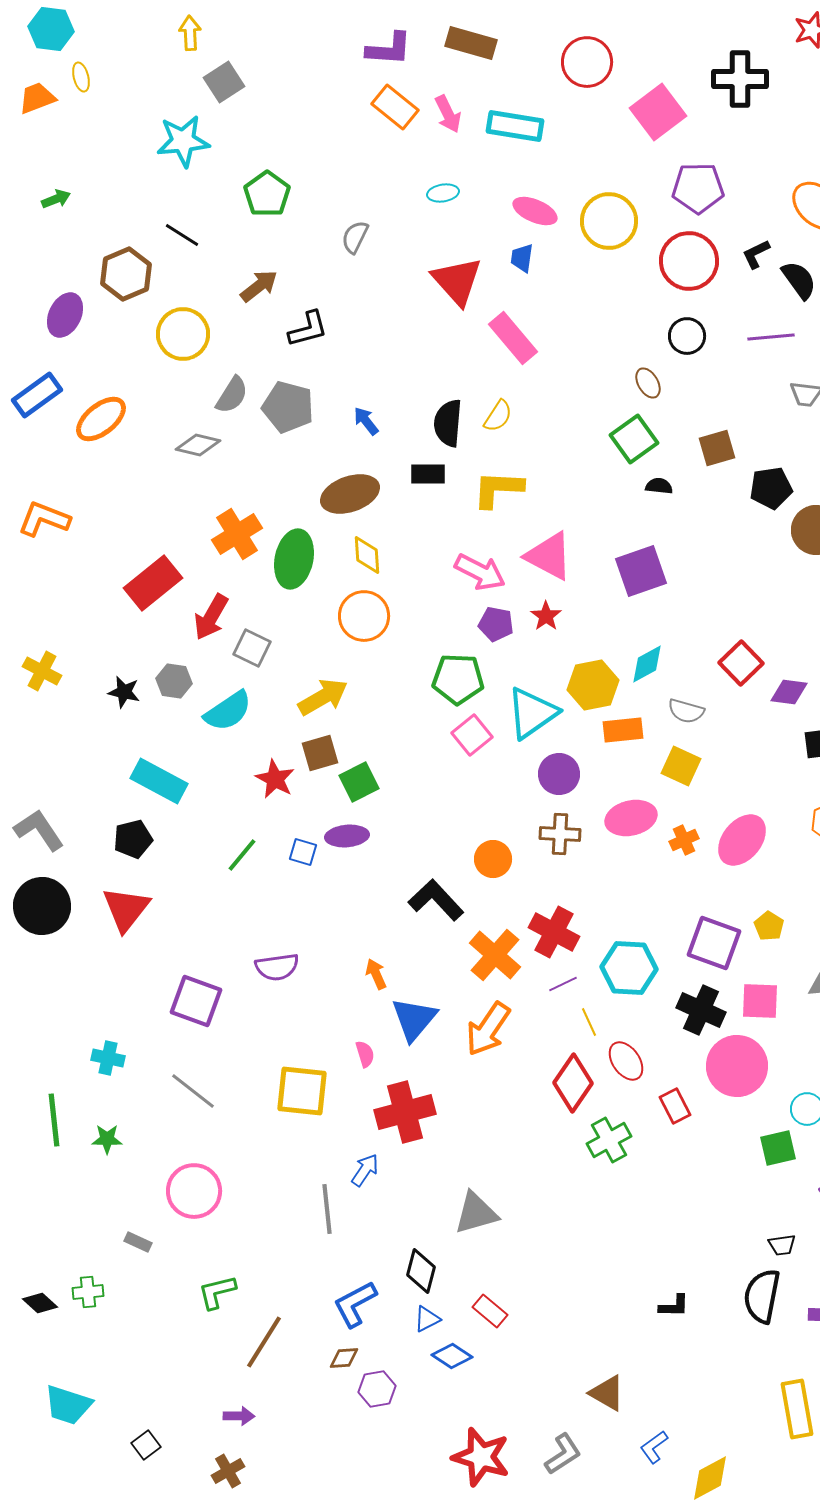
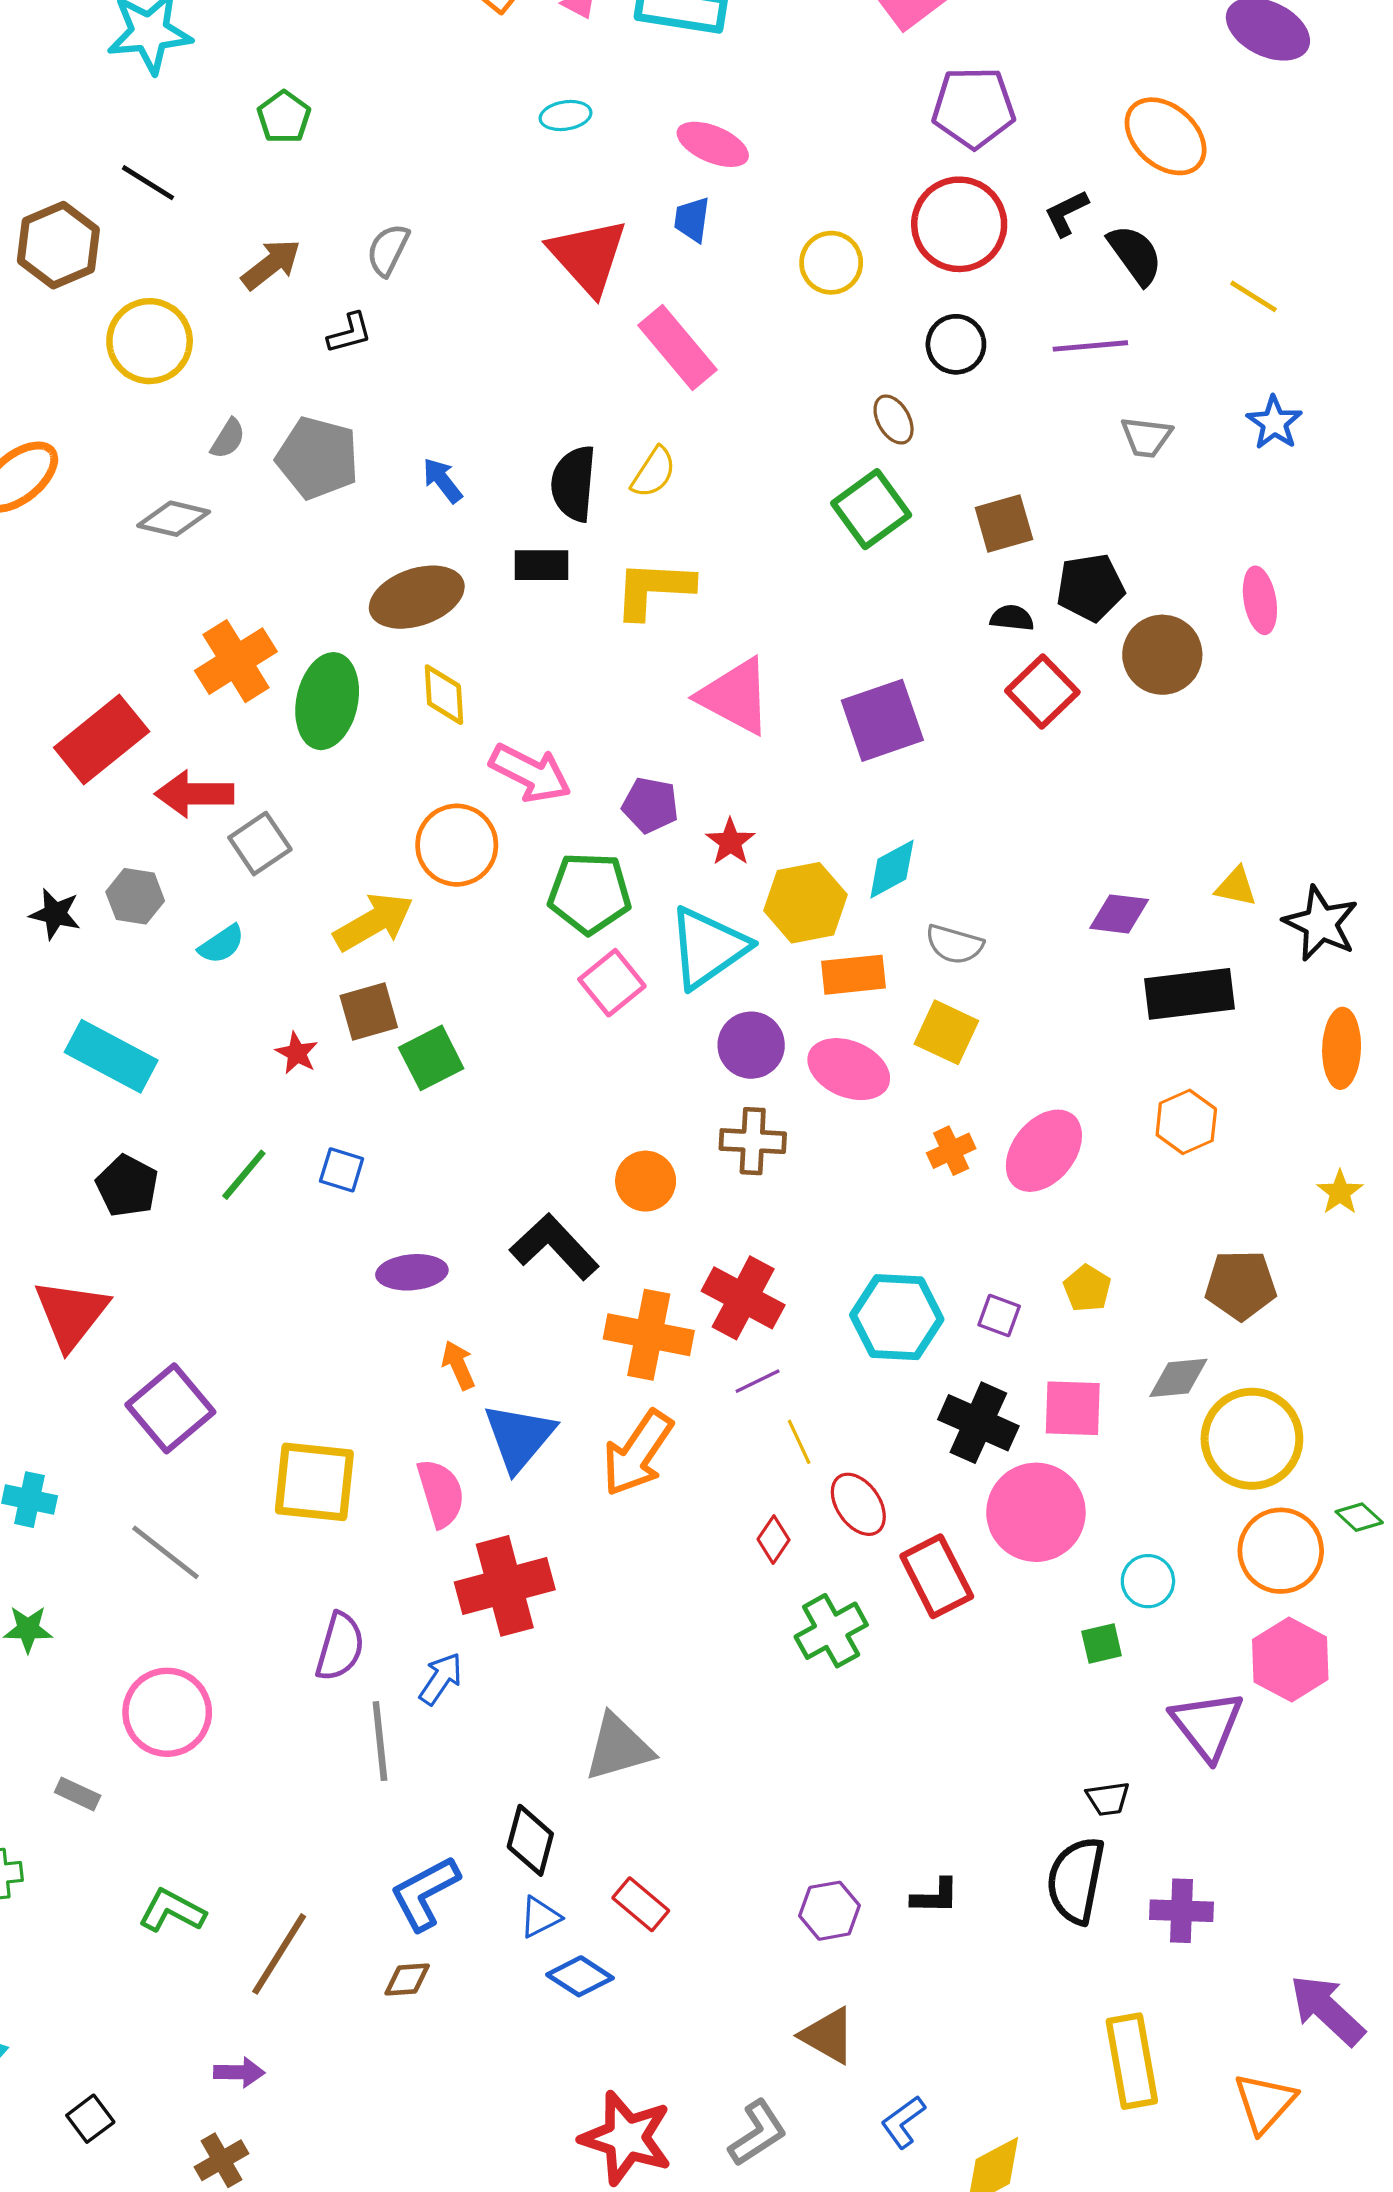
green pentagon: (267, 194) -> (284, 117), size x0.7
yellow circle: (609, 221) -> (831, 263), moved, size x0.7
gray semicircle: (355, 237) -> (388, 250), moved
black L-shape: (308, 329) -> (350, 333), size x0.7
gray semicircle: (232, 395) -> (228, 439), size x0.7
black semicircle: (659, 486) -> (1012, 618), moved
pink arrow: (480, 572) -> (530, 773), moved
orange circle: (364, 616) -> (457, 845), moved
red star: (546, 616) -> (730, 842), moved
red arrow: (211, 617) -> (194, 794), turned 60
gray square: (252, 648) -> (260, 844), turned 30
red square: (741, 663) -> (1042, 692), moved
cyan semicircle: (228, 711) -> (222, 944), size x0.6
red star: (275, 779) -> (297, 1053), size x0.7
pink ellipse: (631, 818) -> (849, 1069), moved, turned 36
purple ellipse: (347, 836) -> (412, 1272), moved
black pentagon: (133, 839) -> (127, 1186), moved, turned -30
red triangle: (126, 909) -> (71, 1314), moved
purple square: (714, 943) -> (999, 1316), size x0.5
orange cross: (495, 955) -> (649, 1335), turned -30
purple semicircle: (277, 967) -> (340, 1647), moved, turned -66
cyan hexagon: (629, 968) -> (897, 1317), moved
purple square: (196, 1001) -> (170, 1408), turned 30
pink semicircle: (365, 1054) -> (441, 1493), size x1.6
red diamond: (573, 1083) -> (774, 1540), size x0.5
yellow square: (302, 1091) -> (314, 1482), moved
red rectangle: (675, 1106) -> (937, 1576), size x1.4
green square: (778, 1148) -> (1102, 1644), size x0.7
green L-shape: (217, 1292) -> (172, 1911), moved, turned 42
purple hexagon: (377, 1389) -> (830, 1911), moved

